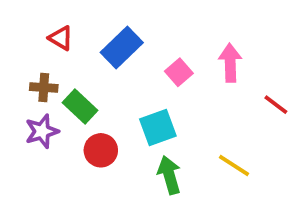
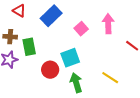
green rectangle: (80, 107) -> (29, 47), turned 36
red circle: (101, 150) -> (50, 70), moved

